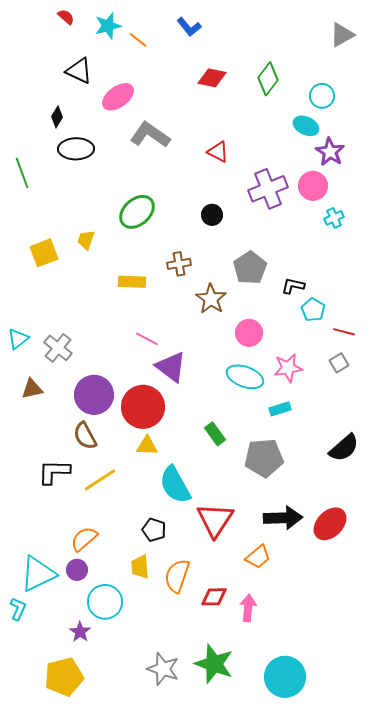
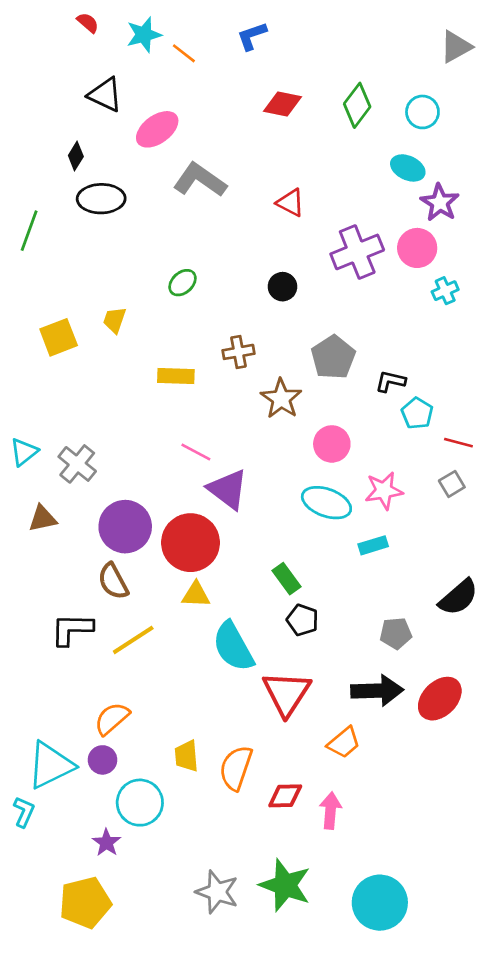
blue L-shape: (189, 27) -> (252, 36), turned 110
cyan circle: (322, 96) -> (422, 112), moved
green line: (22, 173) -> (29, 231), turned 40
green ellipse: (137, 212) -> (183, 283), size x0.6
gray pentagon: (264, 458) -> (396, 633), moved, size x0.6
black pentagon: (154, 530) -> (302, 620), moved

